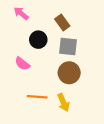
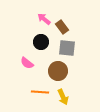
pink arrow: (21, 13) -> (44, 19), moved
brown circle: (69, 73) -> (58, 71), moved

